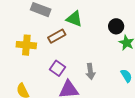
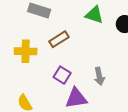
green triangle: (74, 19) -> (94, 15), moved

